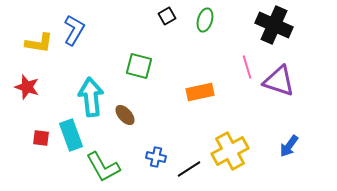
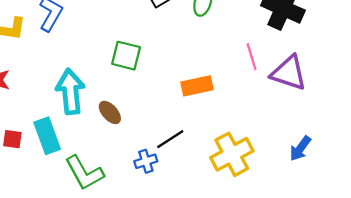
blue cross: (156, 157) -> (146, 161), turned -30
black line: (189, 169) -> (170, 139), moved

